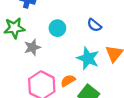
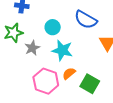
blue semicircle: (94, 25) -> (86, 20), size x1.6
cyan star: (88, 58) -> (62, 50), moved

